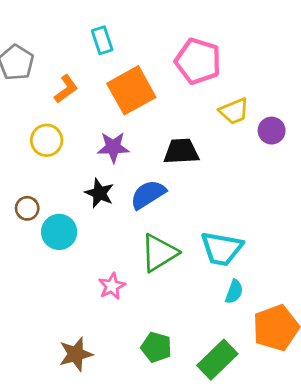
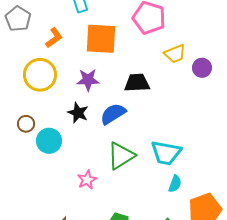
orange square: (131, 90) -> (101, 39), turned 32
yellow circle: (47, 140) -> (40, 75), size x1.4

